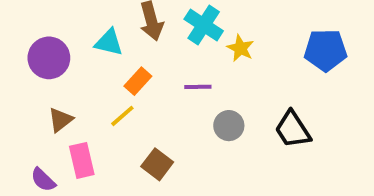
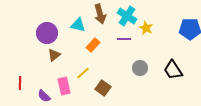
purple line: (198, 87) -> (124, 39), moved
yellow line: (122, 116) -> (83, 73), moved
brown triangle: (61, 120) -> (54, 55), moved

